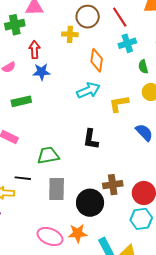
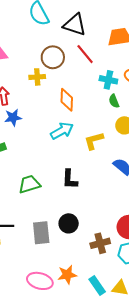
cyan cross: (127, 43) -> (108, 80), moved, turned 36
green trapezoid: (48, 155) -> (29, 184), moved
brown cross: (113, 185) -> (100, 243), moved
black circle: (90, 203) -> (69, 223), moved, size x0.7

